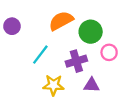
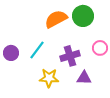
purple circle: (12, 26) -> (11, 53), moved
green circle: (91, 32) -> (83, 16), moved

